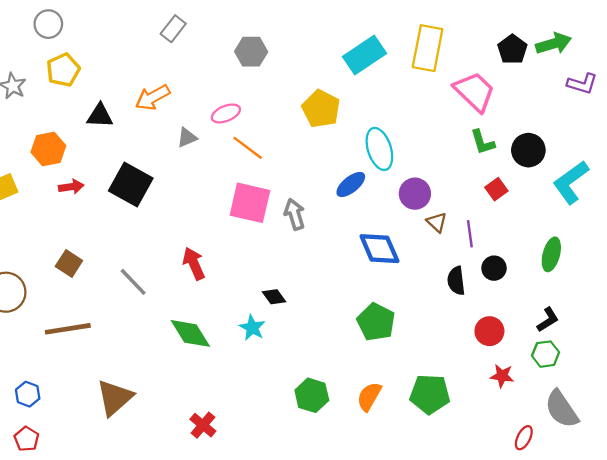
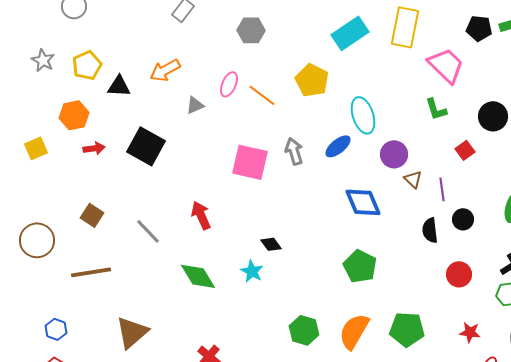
black pentagon: (512, 49) -> (479, 28), turned -30
yellow pentagon: (63, 70) -> (87, 65), moved
pink ellipse: (226, 113) -> (229, 84), turned -45
green L-shape: (483, 142) -> (436, 109), moved
orange line: (248, 148) -> (262, 95), moved
gray arrow: (295, 214) -> (294, 151), moved
red star: (502, 376) -> (470, 332), moved
orange semicircle: (369, 396) -> (354, 331), size x1.4

